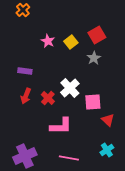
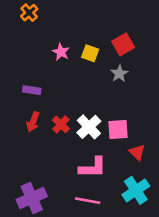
yellow square: (71, 42) -> (90, 53), turned -32
white cross: (70, 88) -> (89, 127), moved
pink L-shape: (61, 126) -> (93, 168), moved
cyan cross: (107, 150) -> (136, 190), size x1.5

